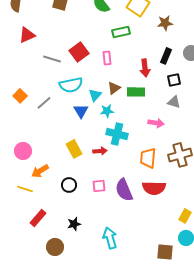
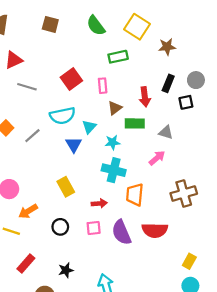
gray line: (52, 59) -> (27, 87), moved
black square: (174, 80) -> (186, 102), moved
brown triangle: (114, 88) -> (115, 108), moved
gray triangle: (174, 102) -> (166, 132), moved
cyan star: (107, 111) -> (113, 142), moved
pink arrow: (156, 123) -> (157, 158), turned -49
red arrow: (100, 151) -> (99, 204), moved
orange trapezoid: (148, 158) -> (135, 195), moved

